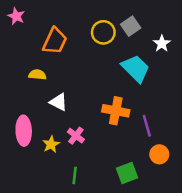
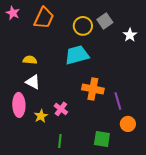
orange trapezoid: (55, 41) -> (44, 18), moved
cyan trapezoid: (136, 68) -> (77, 55), moved, turned -60
white triangle: (58, 102) -> (33, 82), moved
green square: (127, 173) -> (102, 139), turned 30

